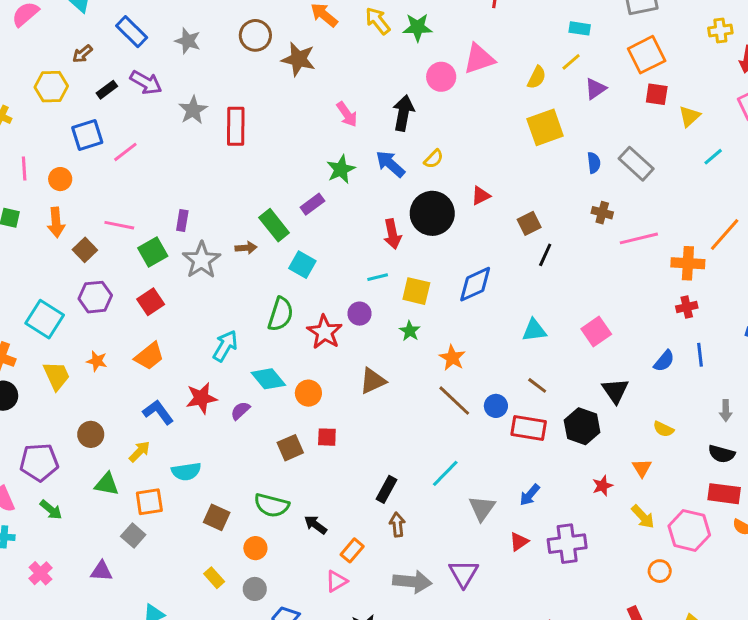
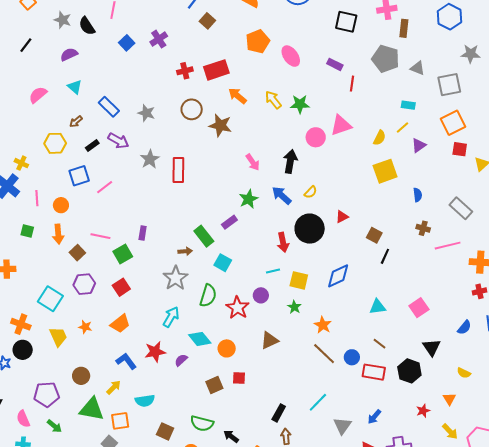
gray rectangle: (636, 164) -> (461, 208), moved
brown square: (529, 223) -> (374, 235), turned -35
gray star: (201, 260) -> (176, 278), moved
green triangle: (107, 484) -> (92, 409), size x1.5

